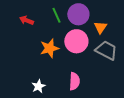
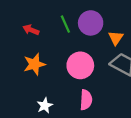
pink circle: (76, 41) -> (80, 65), moved
orange star: (49, 48) -> (34, 64), moved

